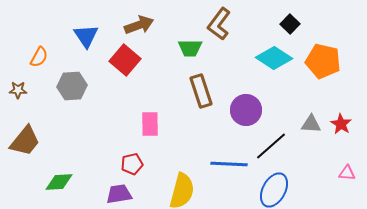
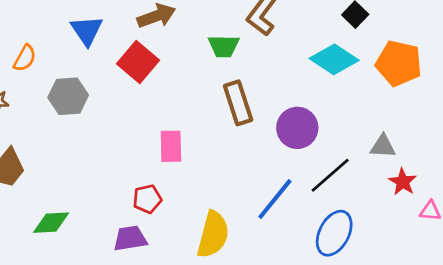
red star: (341, 124) -> (403, 182), moved
blue line: (229, 164) -> (275, 199), turned -54

